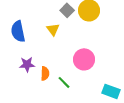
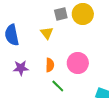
gray square: (67, 10) -> (61, 14), turned 32
orange semicircle: (45, 73) -> (50, 65), moved

